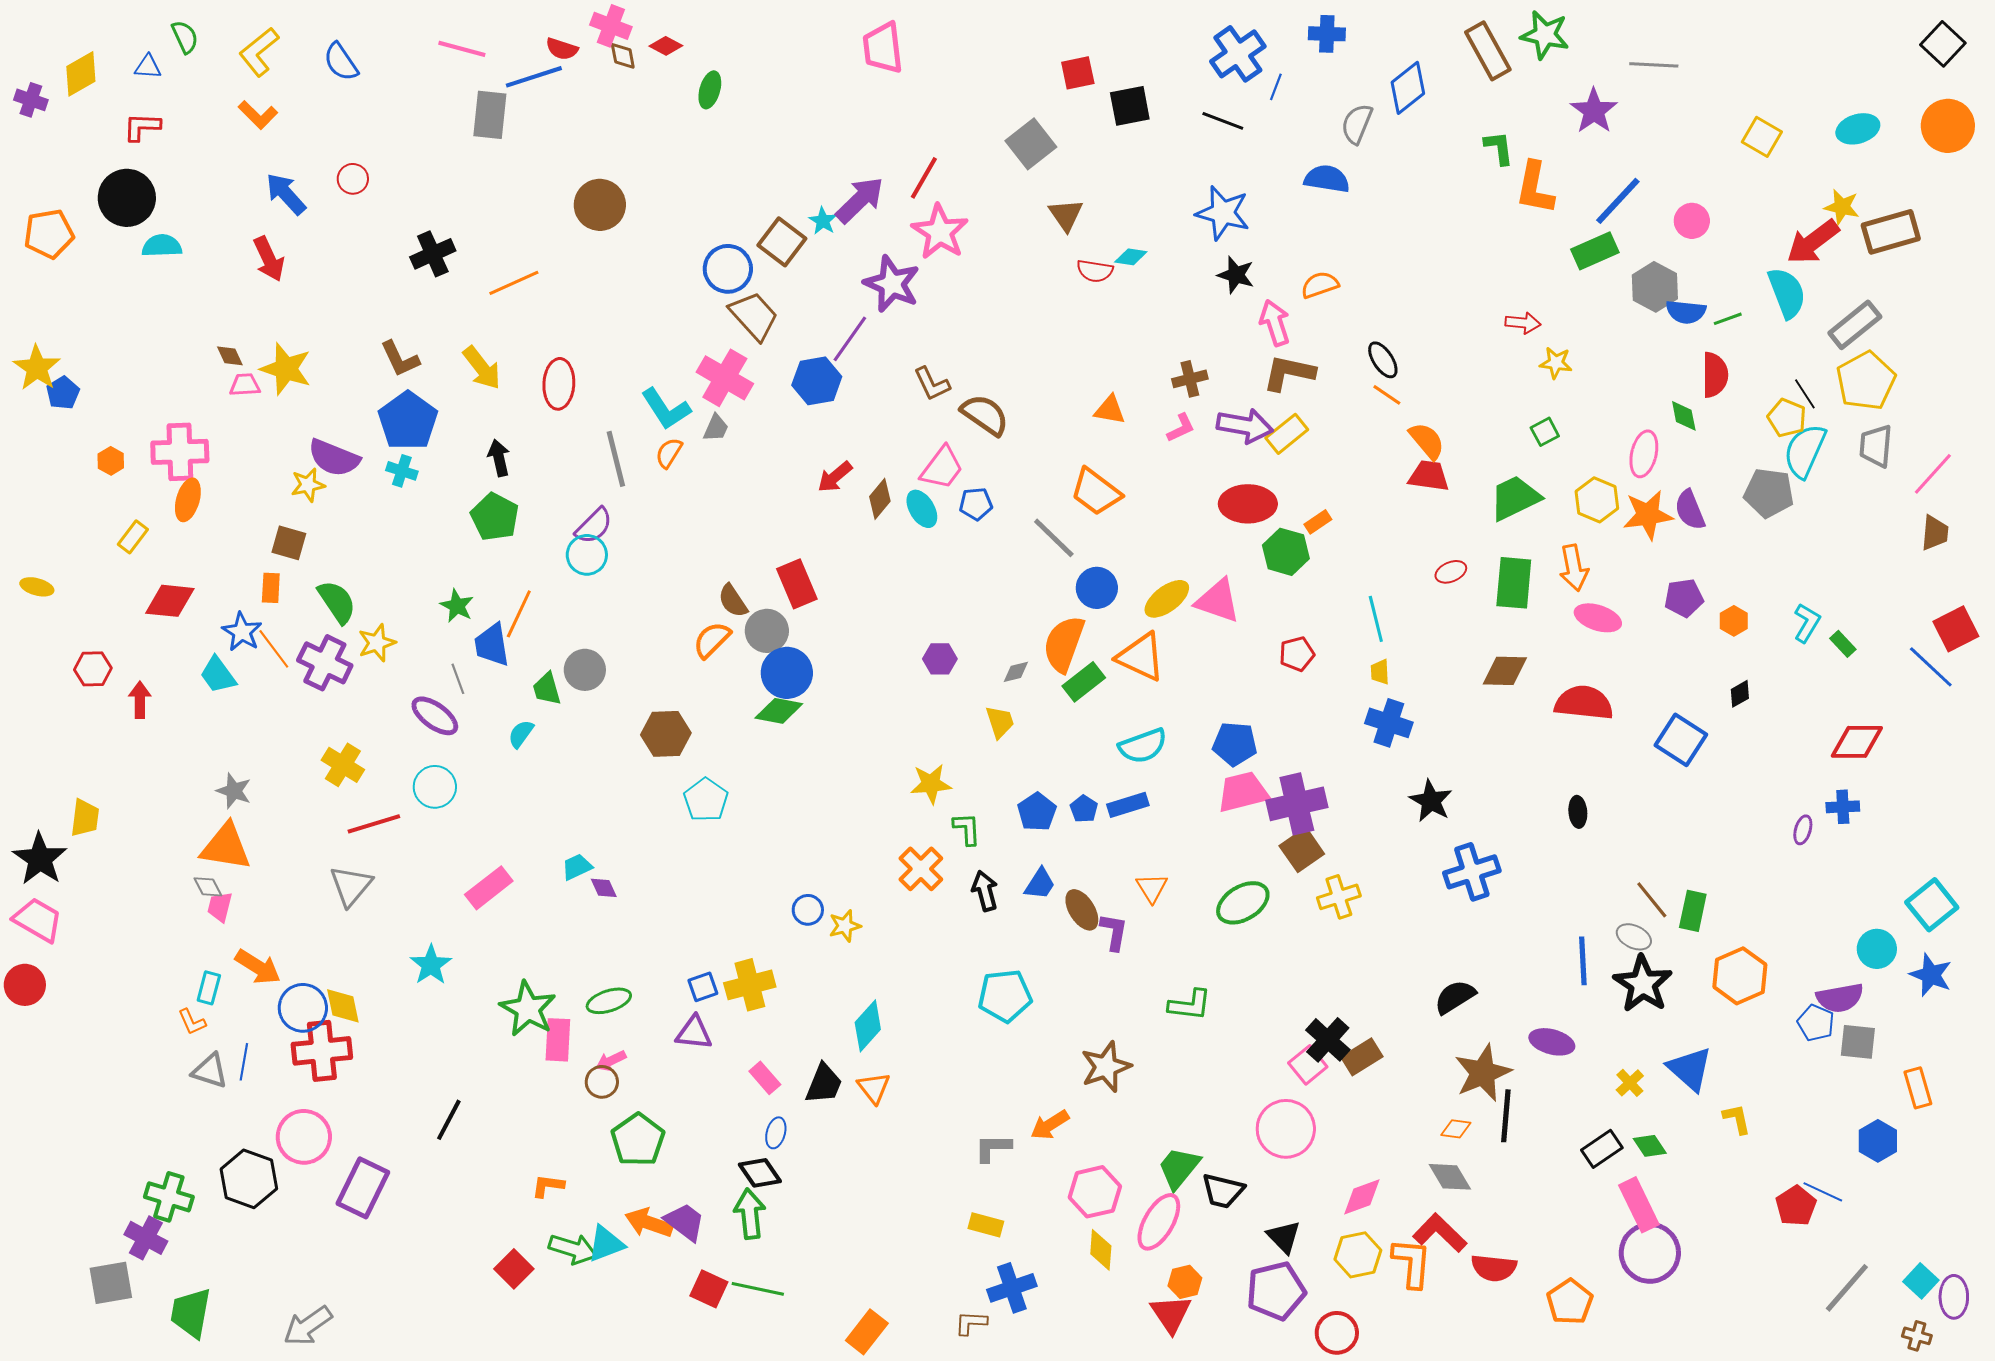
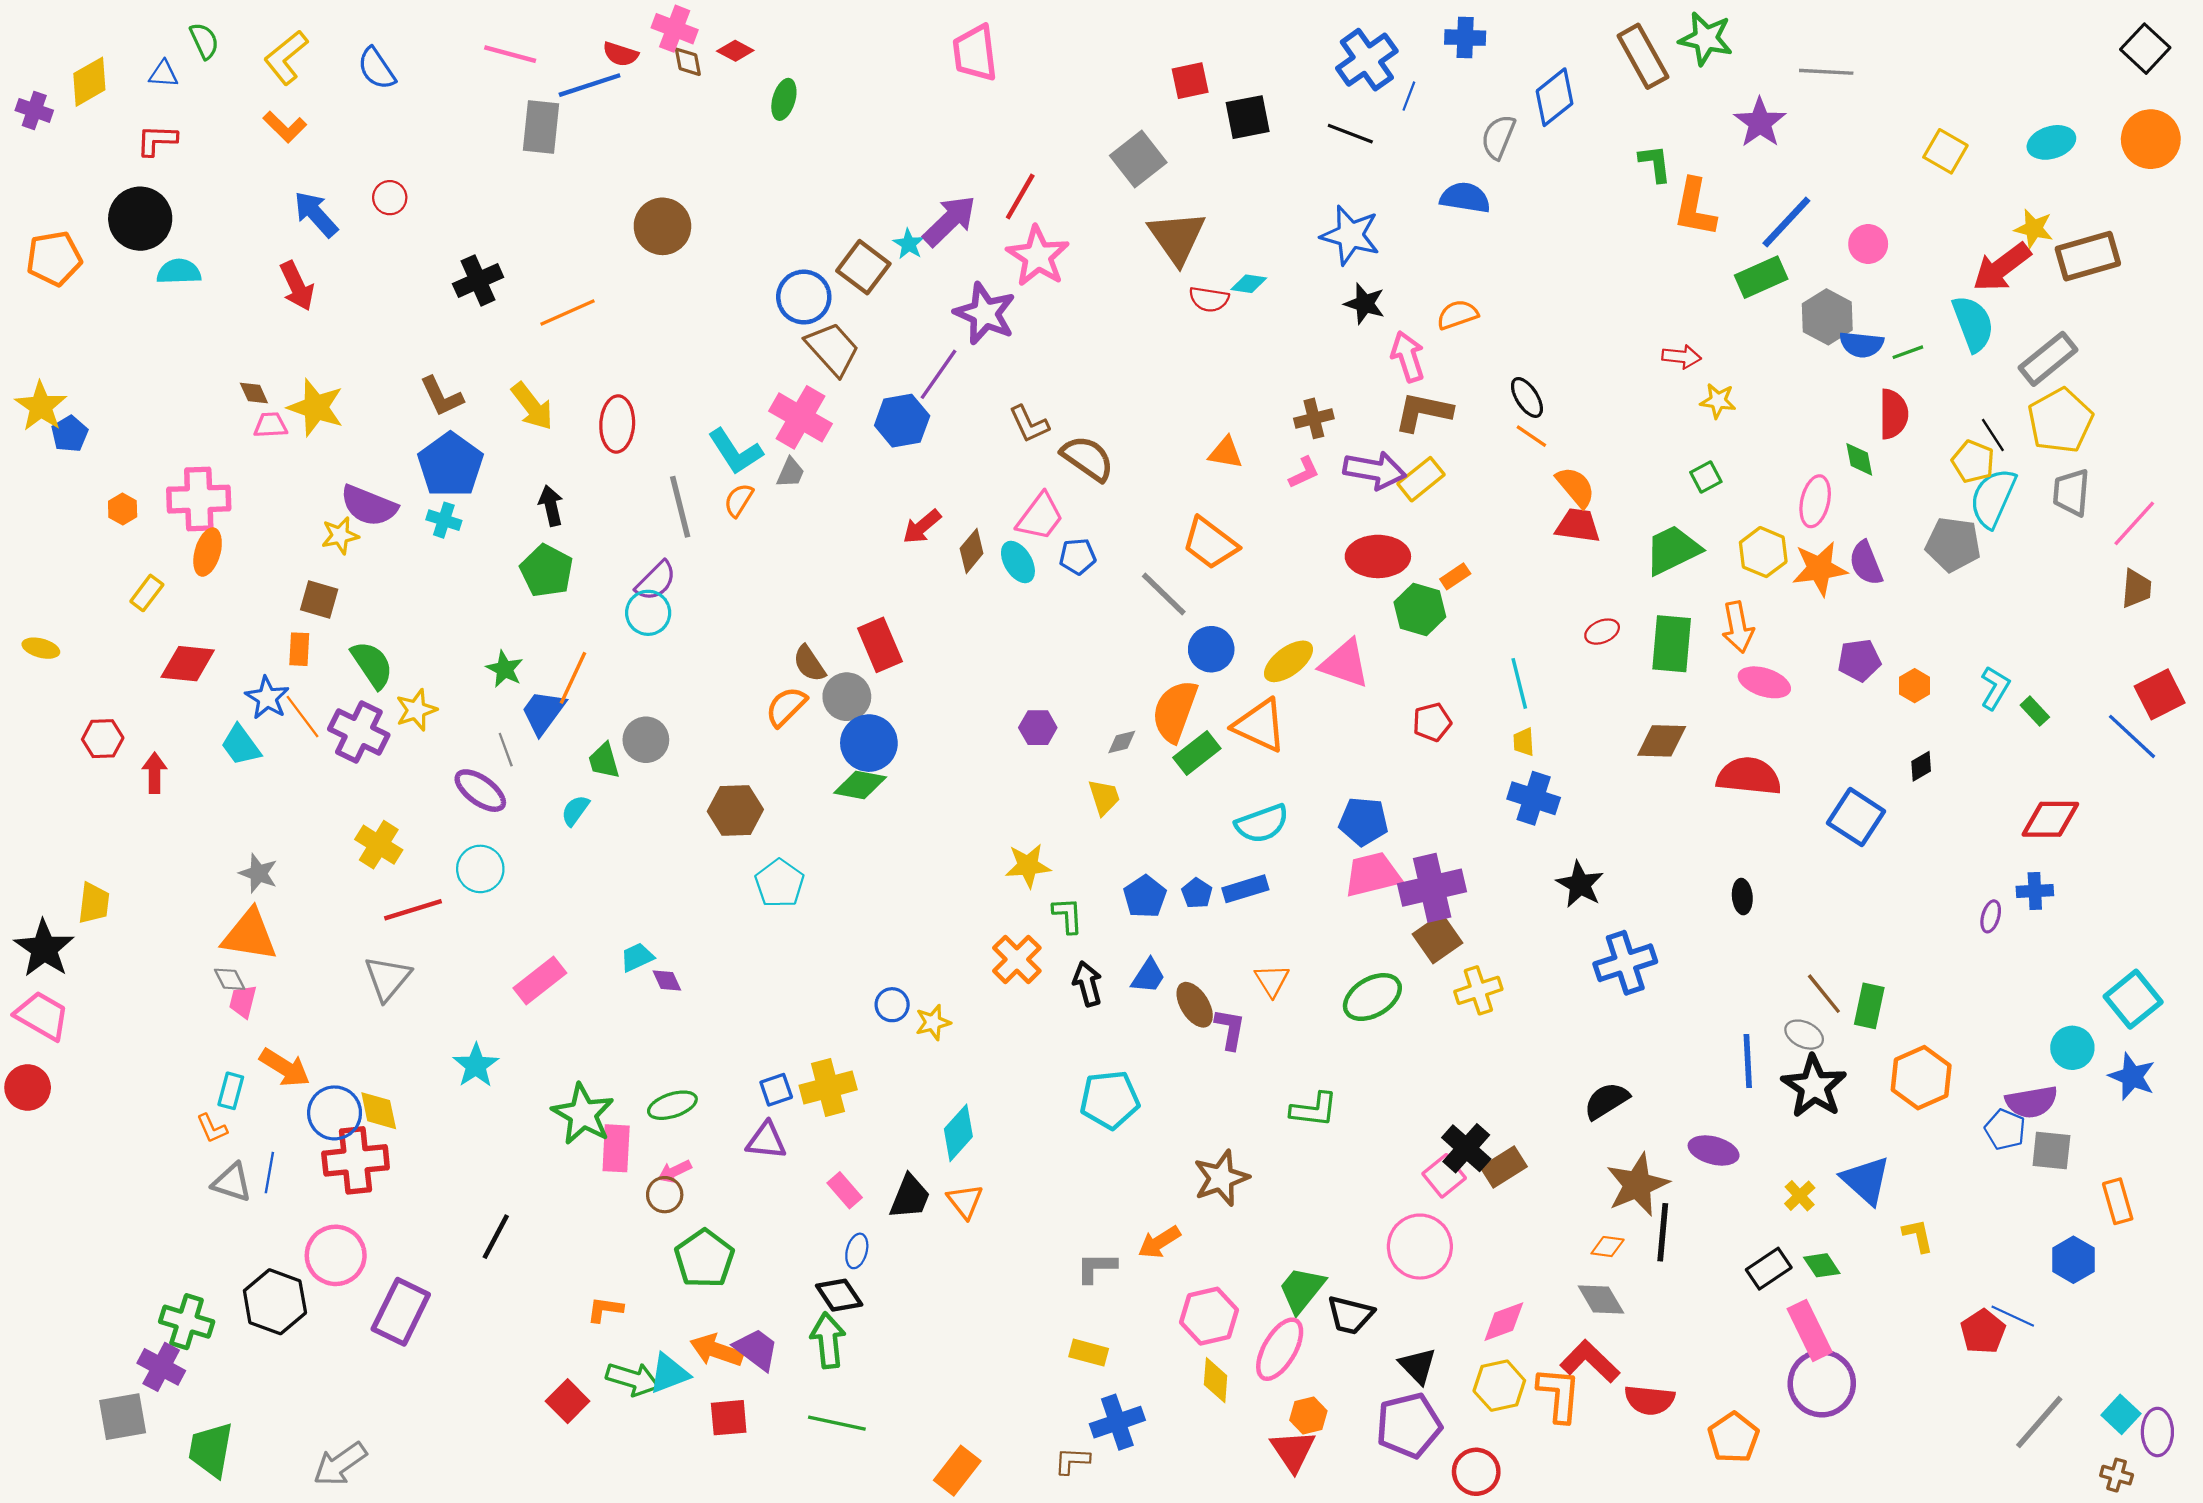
brown triangle: (1066, 215) -> (1177, 237), size x1.5
blue trapezoid: (492, 645) -> (543, 712), turned 45
red square: (709, 1289) -> (729, 1418), moved, turned -30

